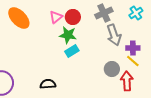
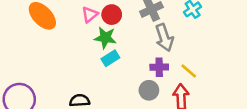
purple cross: (133, 48) -> (159, 67), moved
gray circle: (112, 69) -> (149, 90), moved

